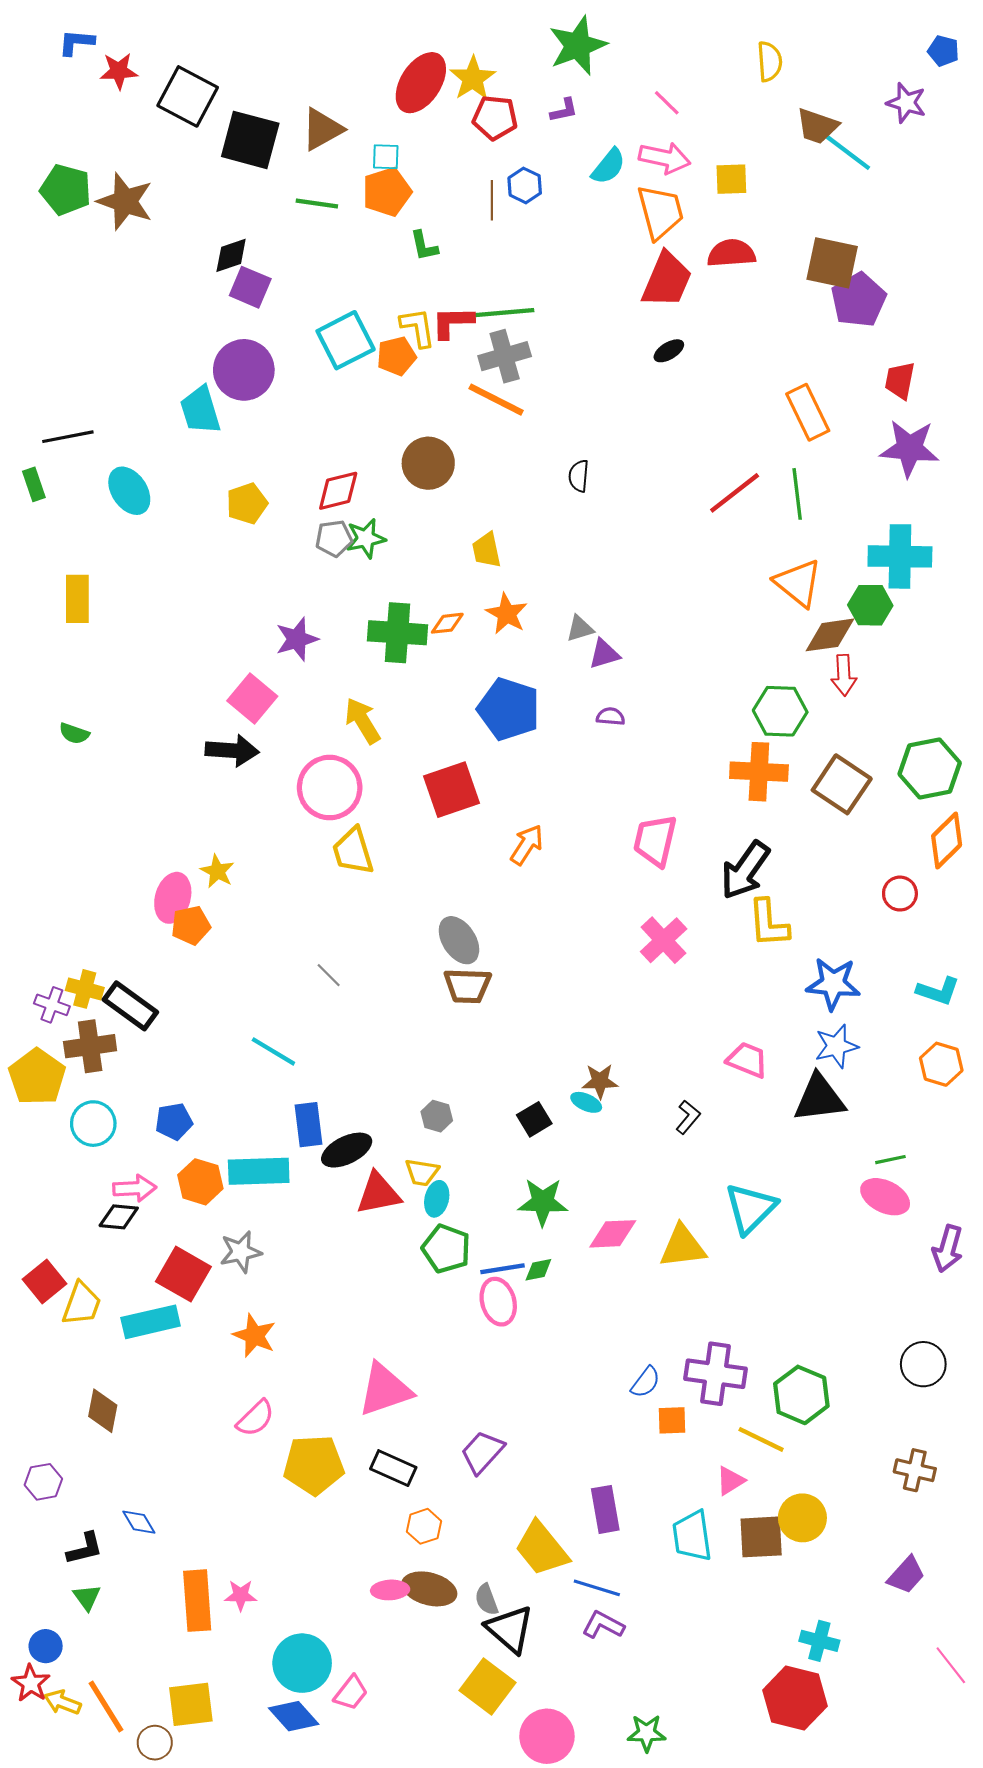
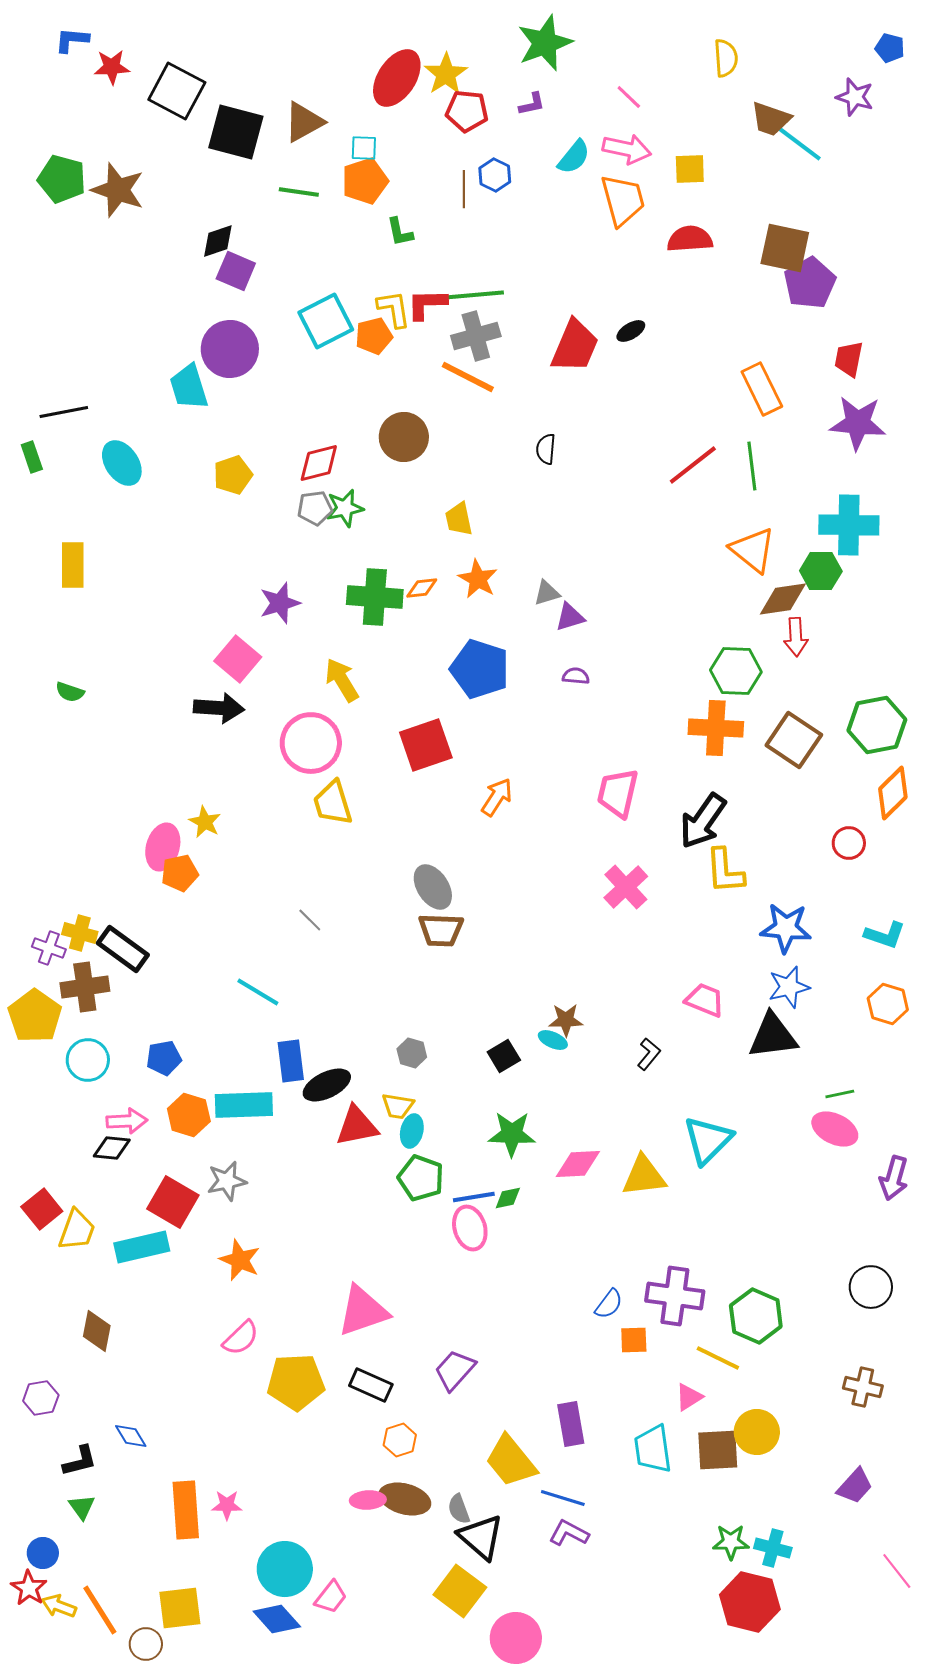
red trapezoid: (667, 280) -> (575, 346), moved
green star: (647, 1733) -> (731, 1542), moved

